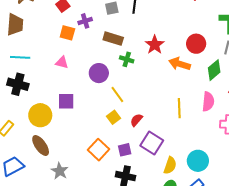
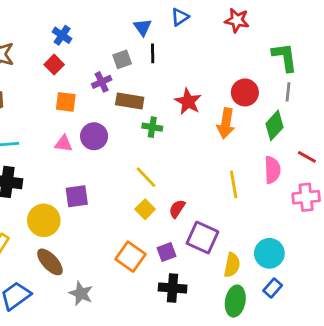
purple cross: (85, 21) -> (102, 82), moved
orange arrow: (180, 64) -> (226, 123), turned -90
purple circle: (99, 73) -> (94, 136), moved

